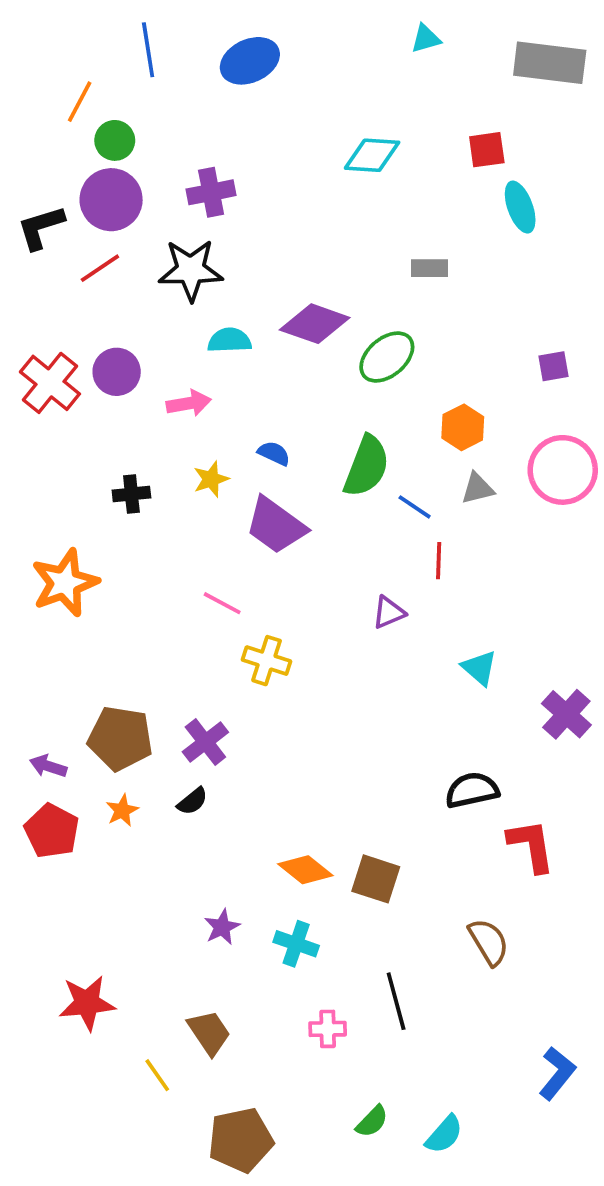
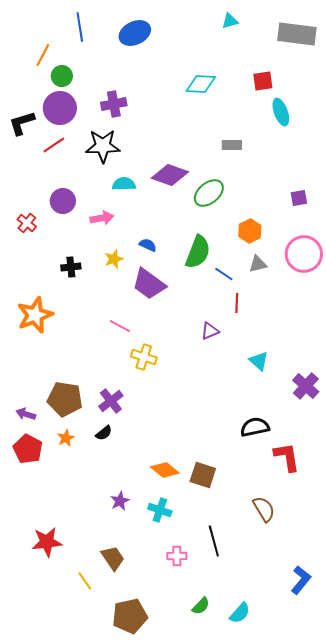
red cross: (50, 383) -> (27, 223), moved, size x0.6

